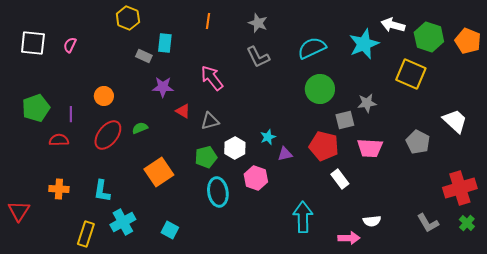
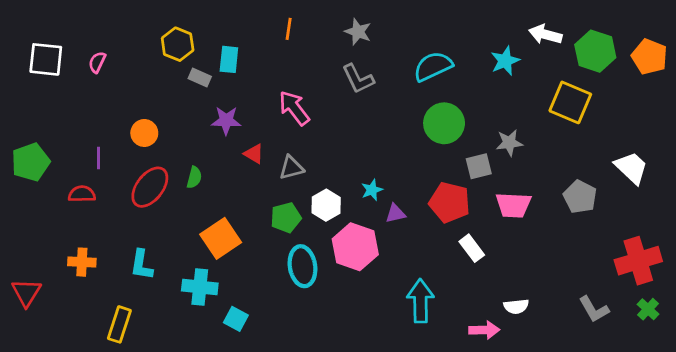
yellow hexagon: (128, 18) -> (178, 44), moved
cyan star: (364, 44) -> (505, 61), size x0.7
green pentagon: (36, 108) -> (31, 162), moved
green semicircle: (140, 128) -> (194, 177), turned 126
pink hexagon: (256, 178) -> (355, 247), size x1.4
cyan cross: (123, 222) -> (200, 287), moved, turned 35

